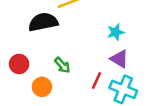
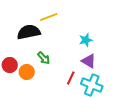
green arrow: (62, 65) -> (44, 58), moved
orange circle: (42, 87) -> (27, 72), moved

